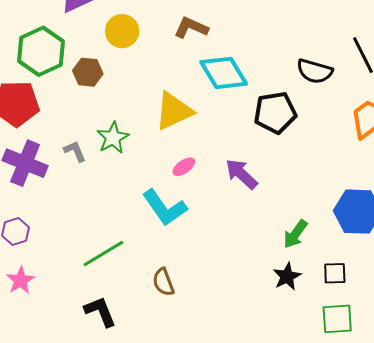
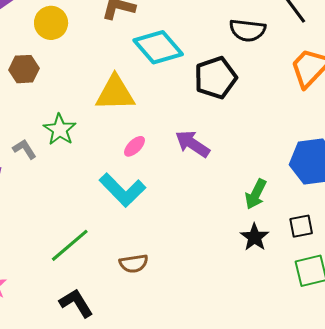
yellow triangle: (174, 111) -> (115, 93), turned 33
brown semicircle: (163, 282) -> (134, 263), turned -68

